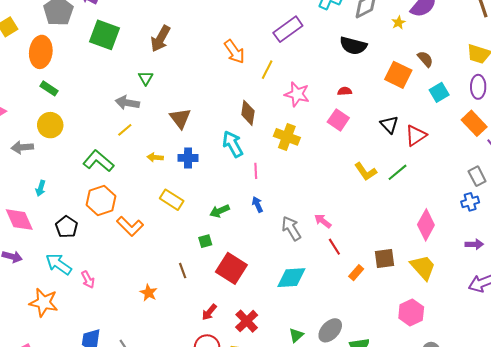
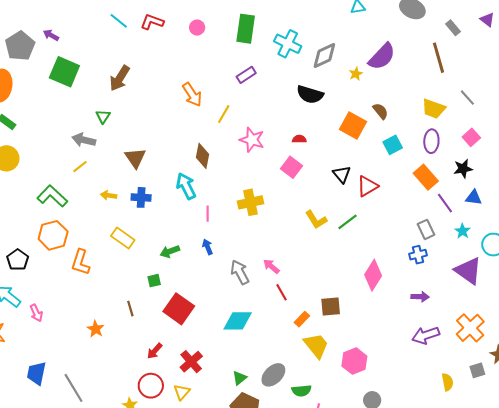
purple rectangle: (288, 29) -> (246, 75), size x0.7
yellow cross: (287, 137) -> (250, 202), moved, turned -35
orange L-shape: (130, 226) -> (80, 262), turned 60
yellow trapezoid: (423, 267) -> (316, 346), moved

